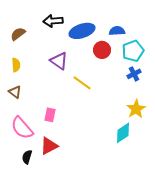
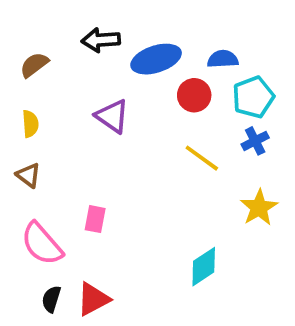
yellow line: (82, 83) -> (202, 158), moved
cyan diamond: (123, 133) -> (204, 267), moved
red triangle: (49, 146) -> (93, 299), moved

